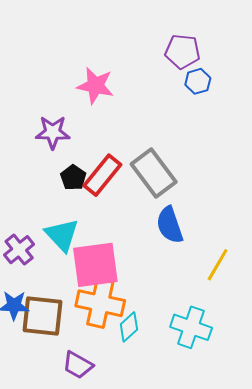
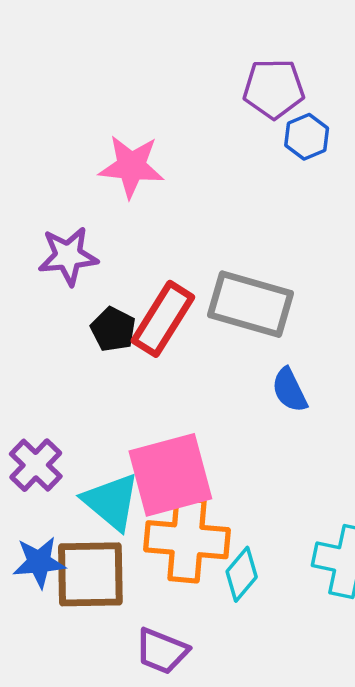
gray rectangle: (154, 173) -> (251, 304), turned -30
blue semicircle: (170, 225) -> (290, 390), size x0.7
cyan triangle: (62, 235) -> (111, 502), moved

